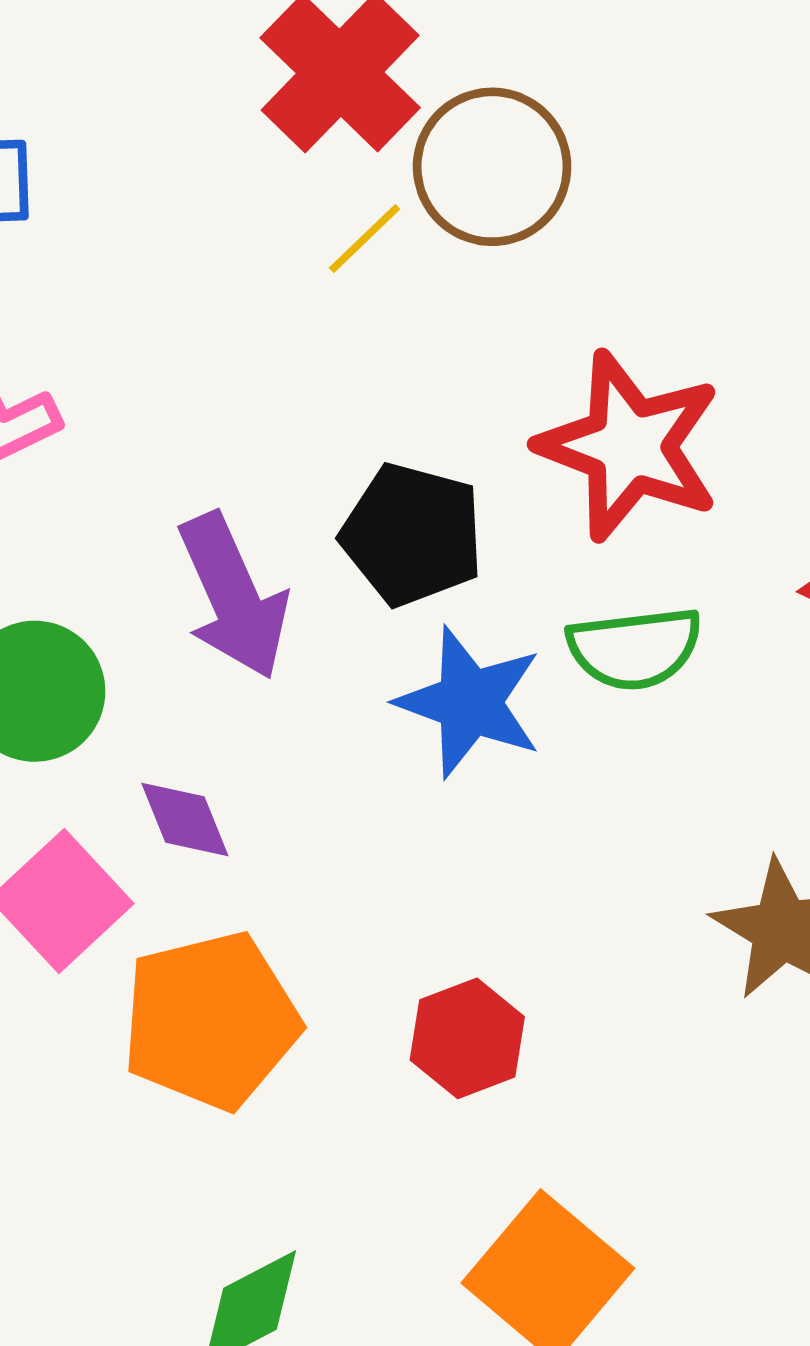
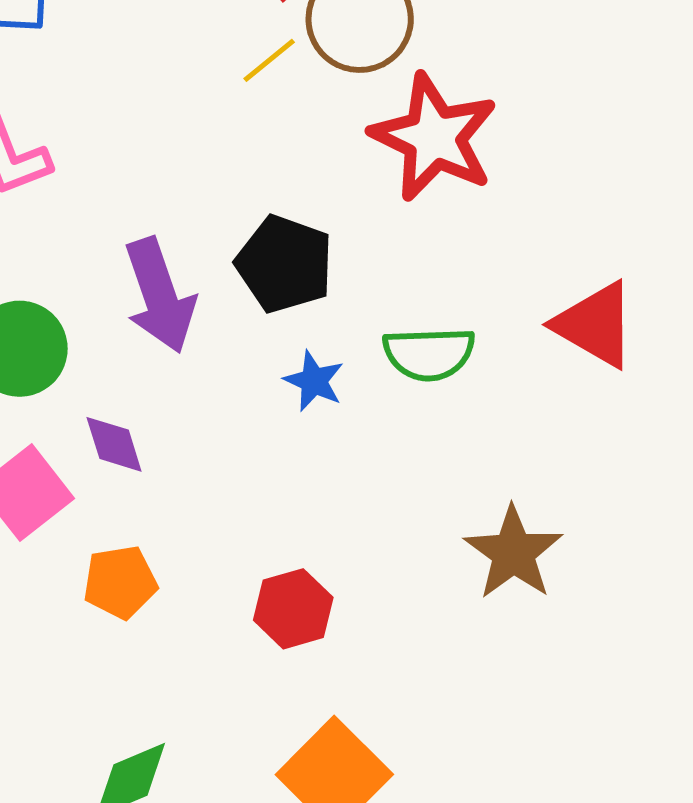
red star: (629, 446) -> (434, 137), moved
blue star: (470, 702) -> (314, 381), size x0.6
orange pentagon: (211, 1021) -> (120, 582), size x0.6

